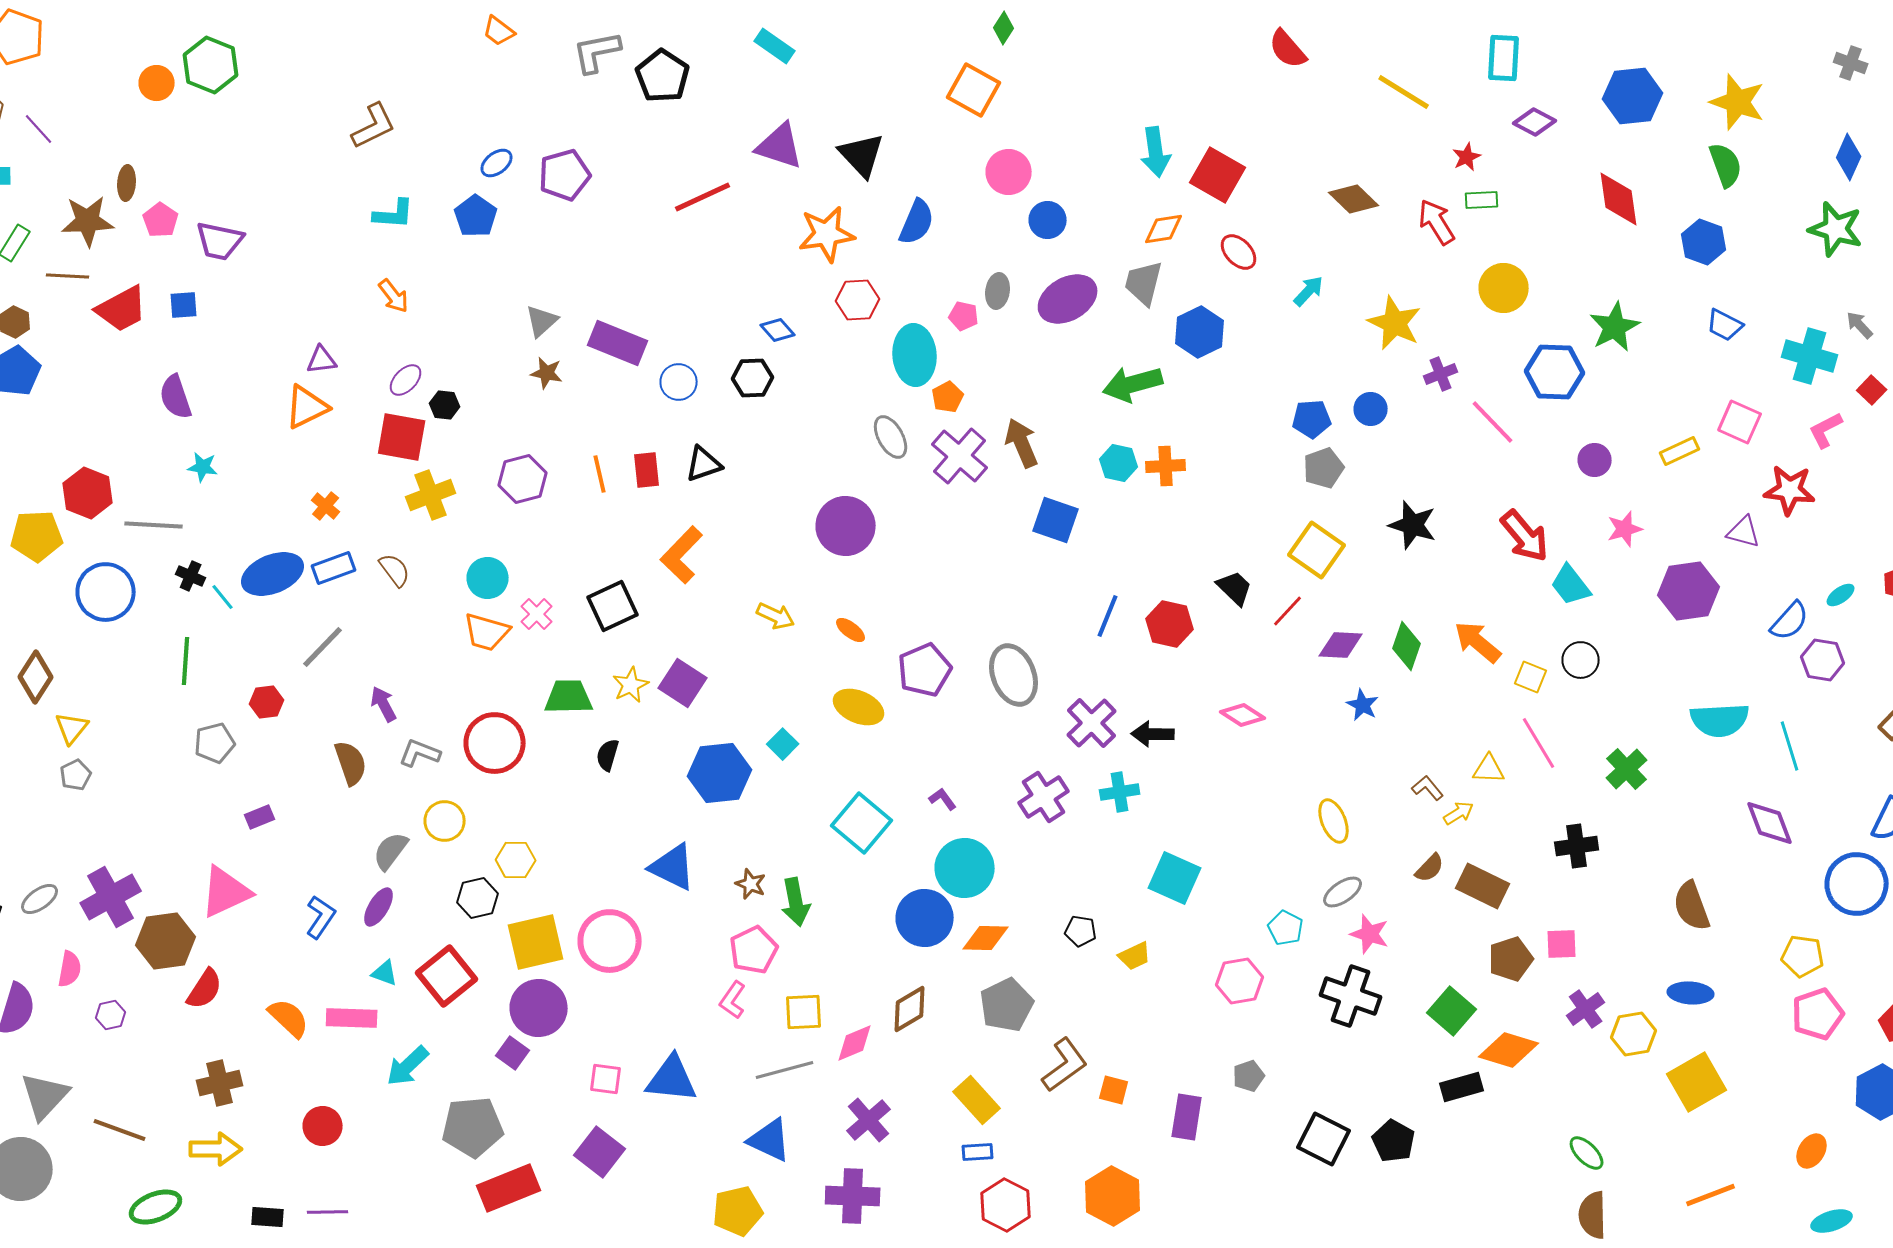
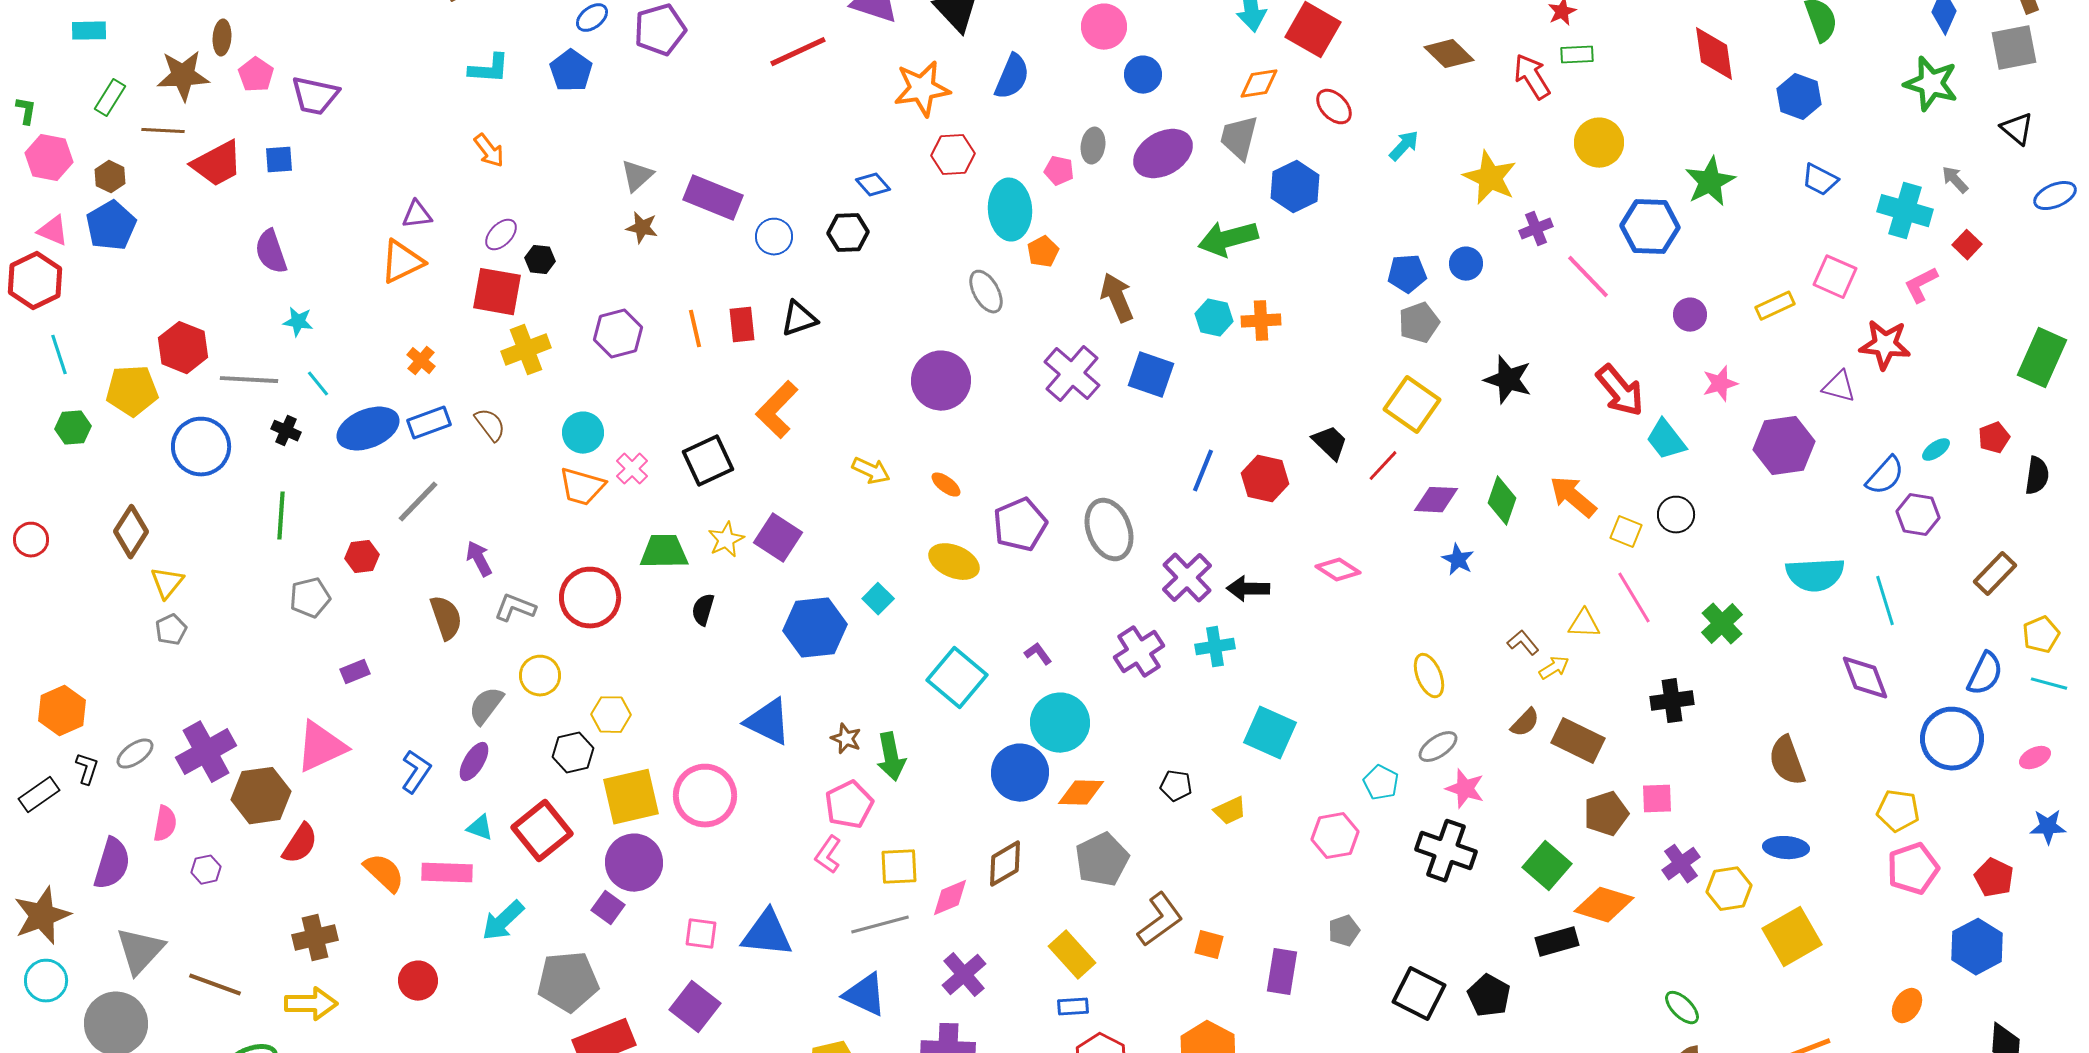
purple cross: (960, 456) -> (1072, 374), moved
cyan line: (223, 597) -> (318, 384), moved

